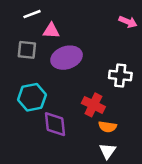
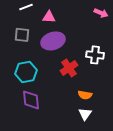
pink triangle: (51, 31) -> (49, 17), moved
red cross: (93, 105) -> (69, 68), moved, turned 30
purple diamond: (55, 124) -> (31, 100), moved

